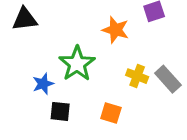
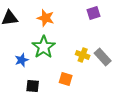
orange star: (116, 30) -> (46, 18), moved
black square: (60, 111) -> (33, 86), moved

